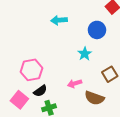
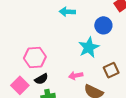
cyan star: (85, 54) -> (89, 47), size x1.5

